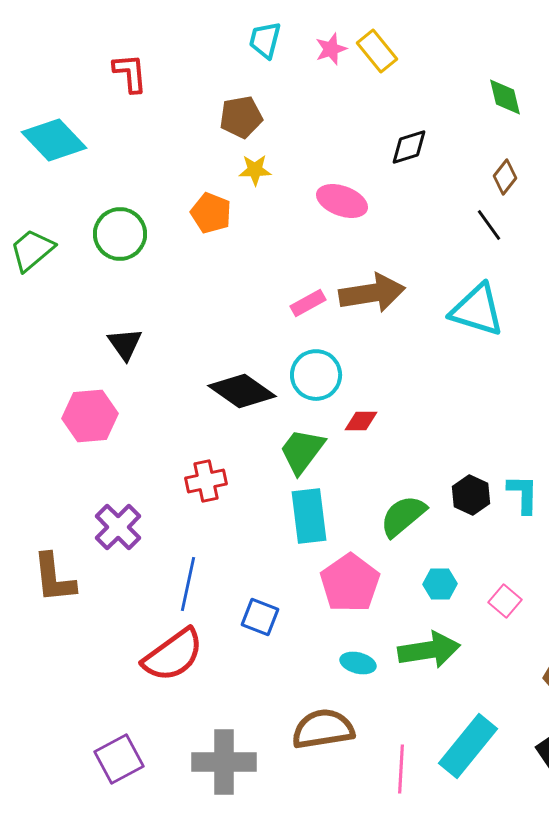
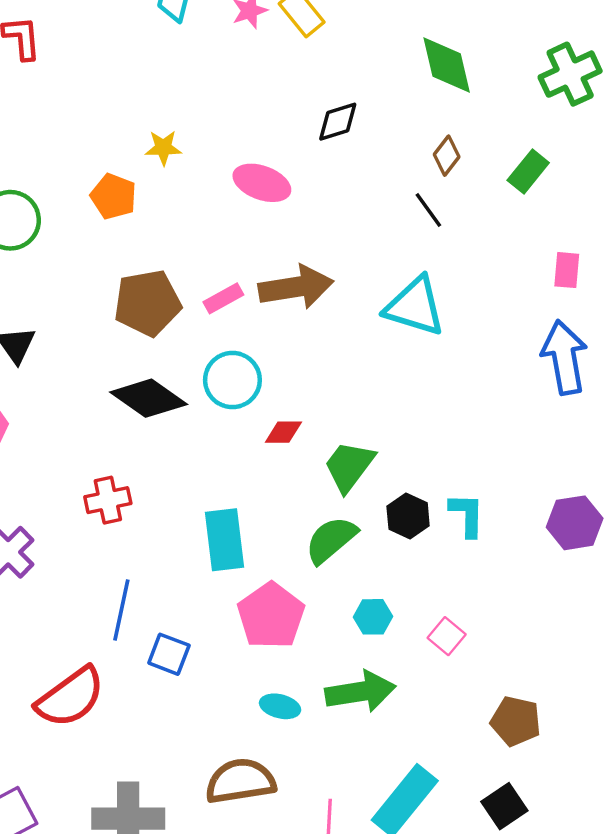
green diamond: (505, 97) -> (447, 65), size x1.4
brown pentagon: (241, 117) -> (147, 303), moved, size x1.4
green trapezoid: (302, 451) -> (349, 466), moved
blue line: (188, 584) -> (121, 610), moved

